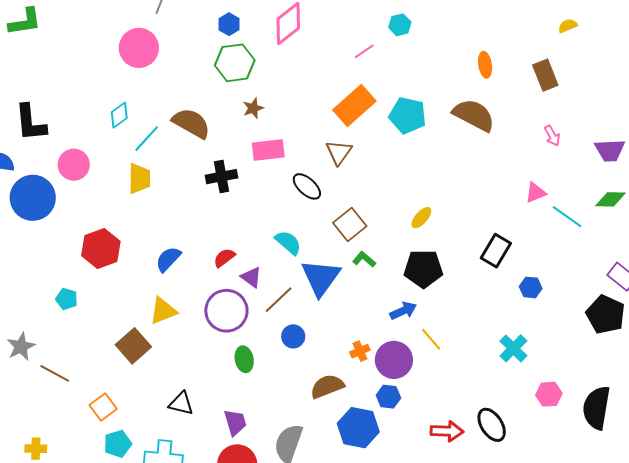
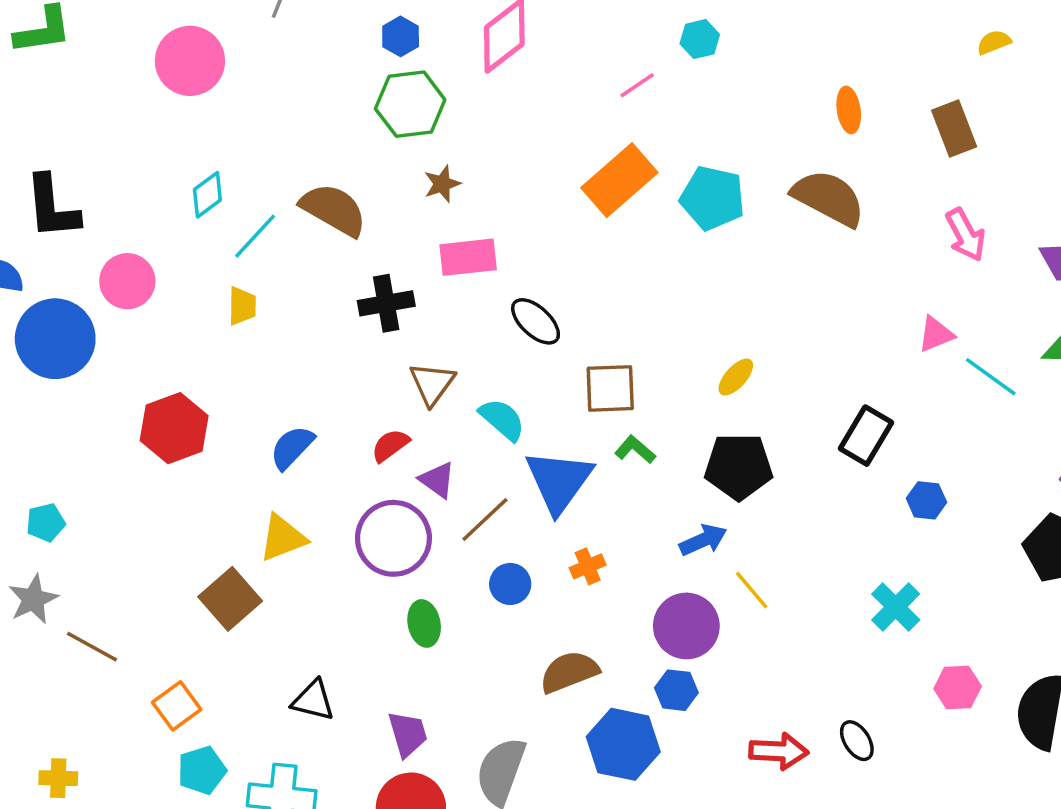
pink circle: (139, 48) -> (190, 61), moved
pink arrow: (552, 136) -> (966, 235), size x1.4
brown triangle: (339, 152) -> (432, 384), moved
yellow trapezoid: (139, 178) -> (242, 306), size x0.7
brown square: (350, 225) -> (610, 388), turned 36
cyan pentagon: (67, 299) -> (46, 523), moved, turned -30
orange cross: (360, 351) -> (588, 566), moved
black ellipse: (492, 425) -> (857, 741), size x0.7

